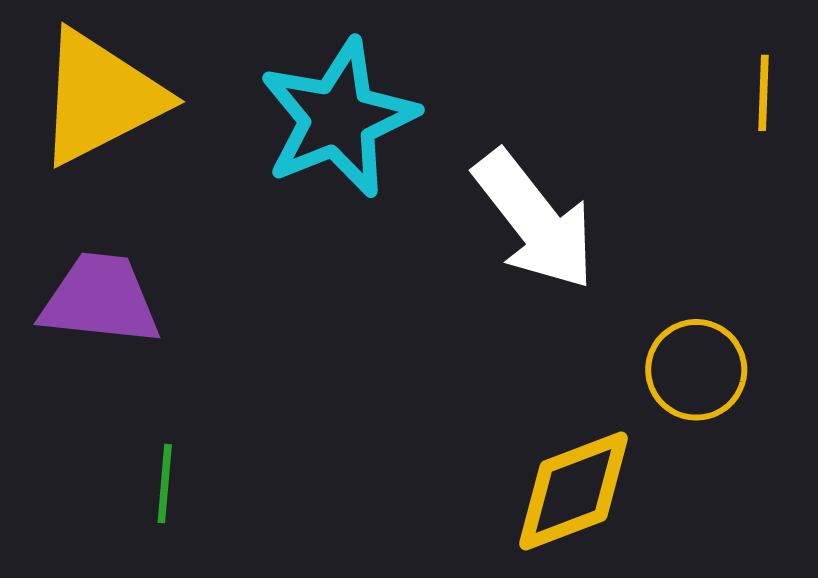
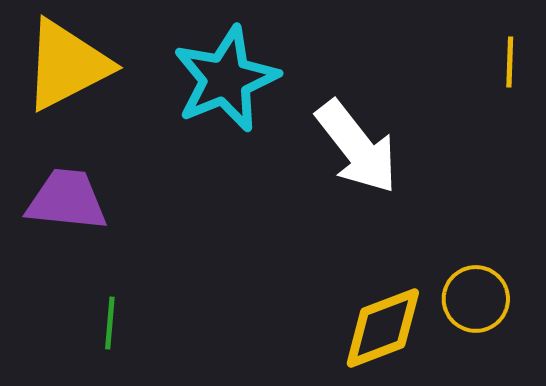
yellow circle: (696, 370) -> (476, 299), moved

